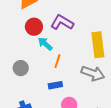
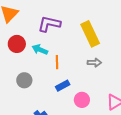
red circle: (34, 27) -> (17, 44), moved
gray arrow: (93, 73) -> (94, 63), size x0.6

